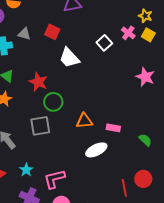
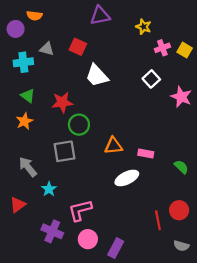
yellow star: (145, 16) -> (143, 27), moved
pink cross: (128, 33) -> (162, 48), turned 32
white square: (104, 43) -> (151, 79), moved
red star: (38, 82) -> (62, 102), turned -30
cyan star: (26, 170) -> (49, 189), moved

